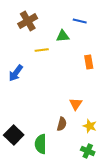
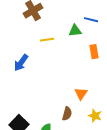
blue line: (80, 21) -> (91, 20), moved
green triangle: (63, 36) -> (75, 31), moved

